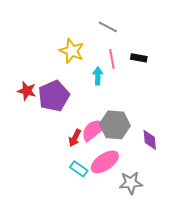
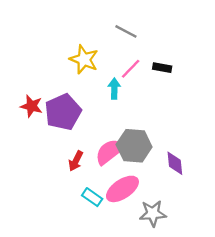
pink line: (112, 59) -> (131, 69), turned 54
red arrow: (75, 138) -> (76, 161), moved

